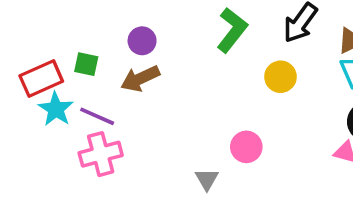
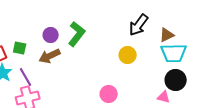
green L-shape: (232, 30) -> (77, 34), moved
purple line: (97, 116) -> (26, 77), turned 36

